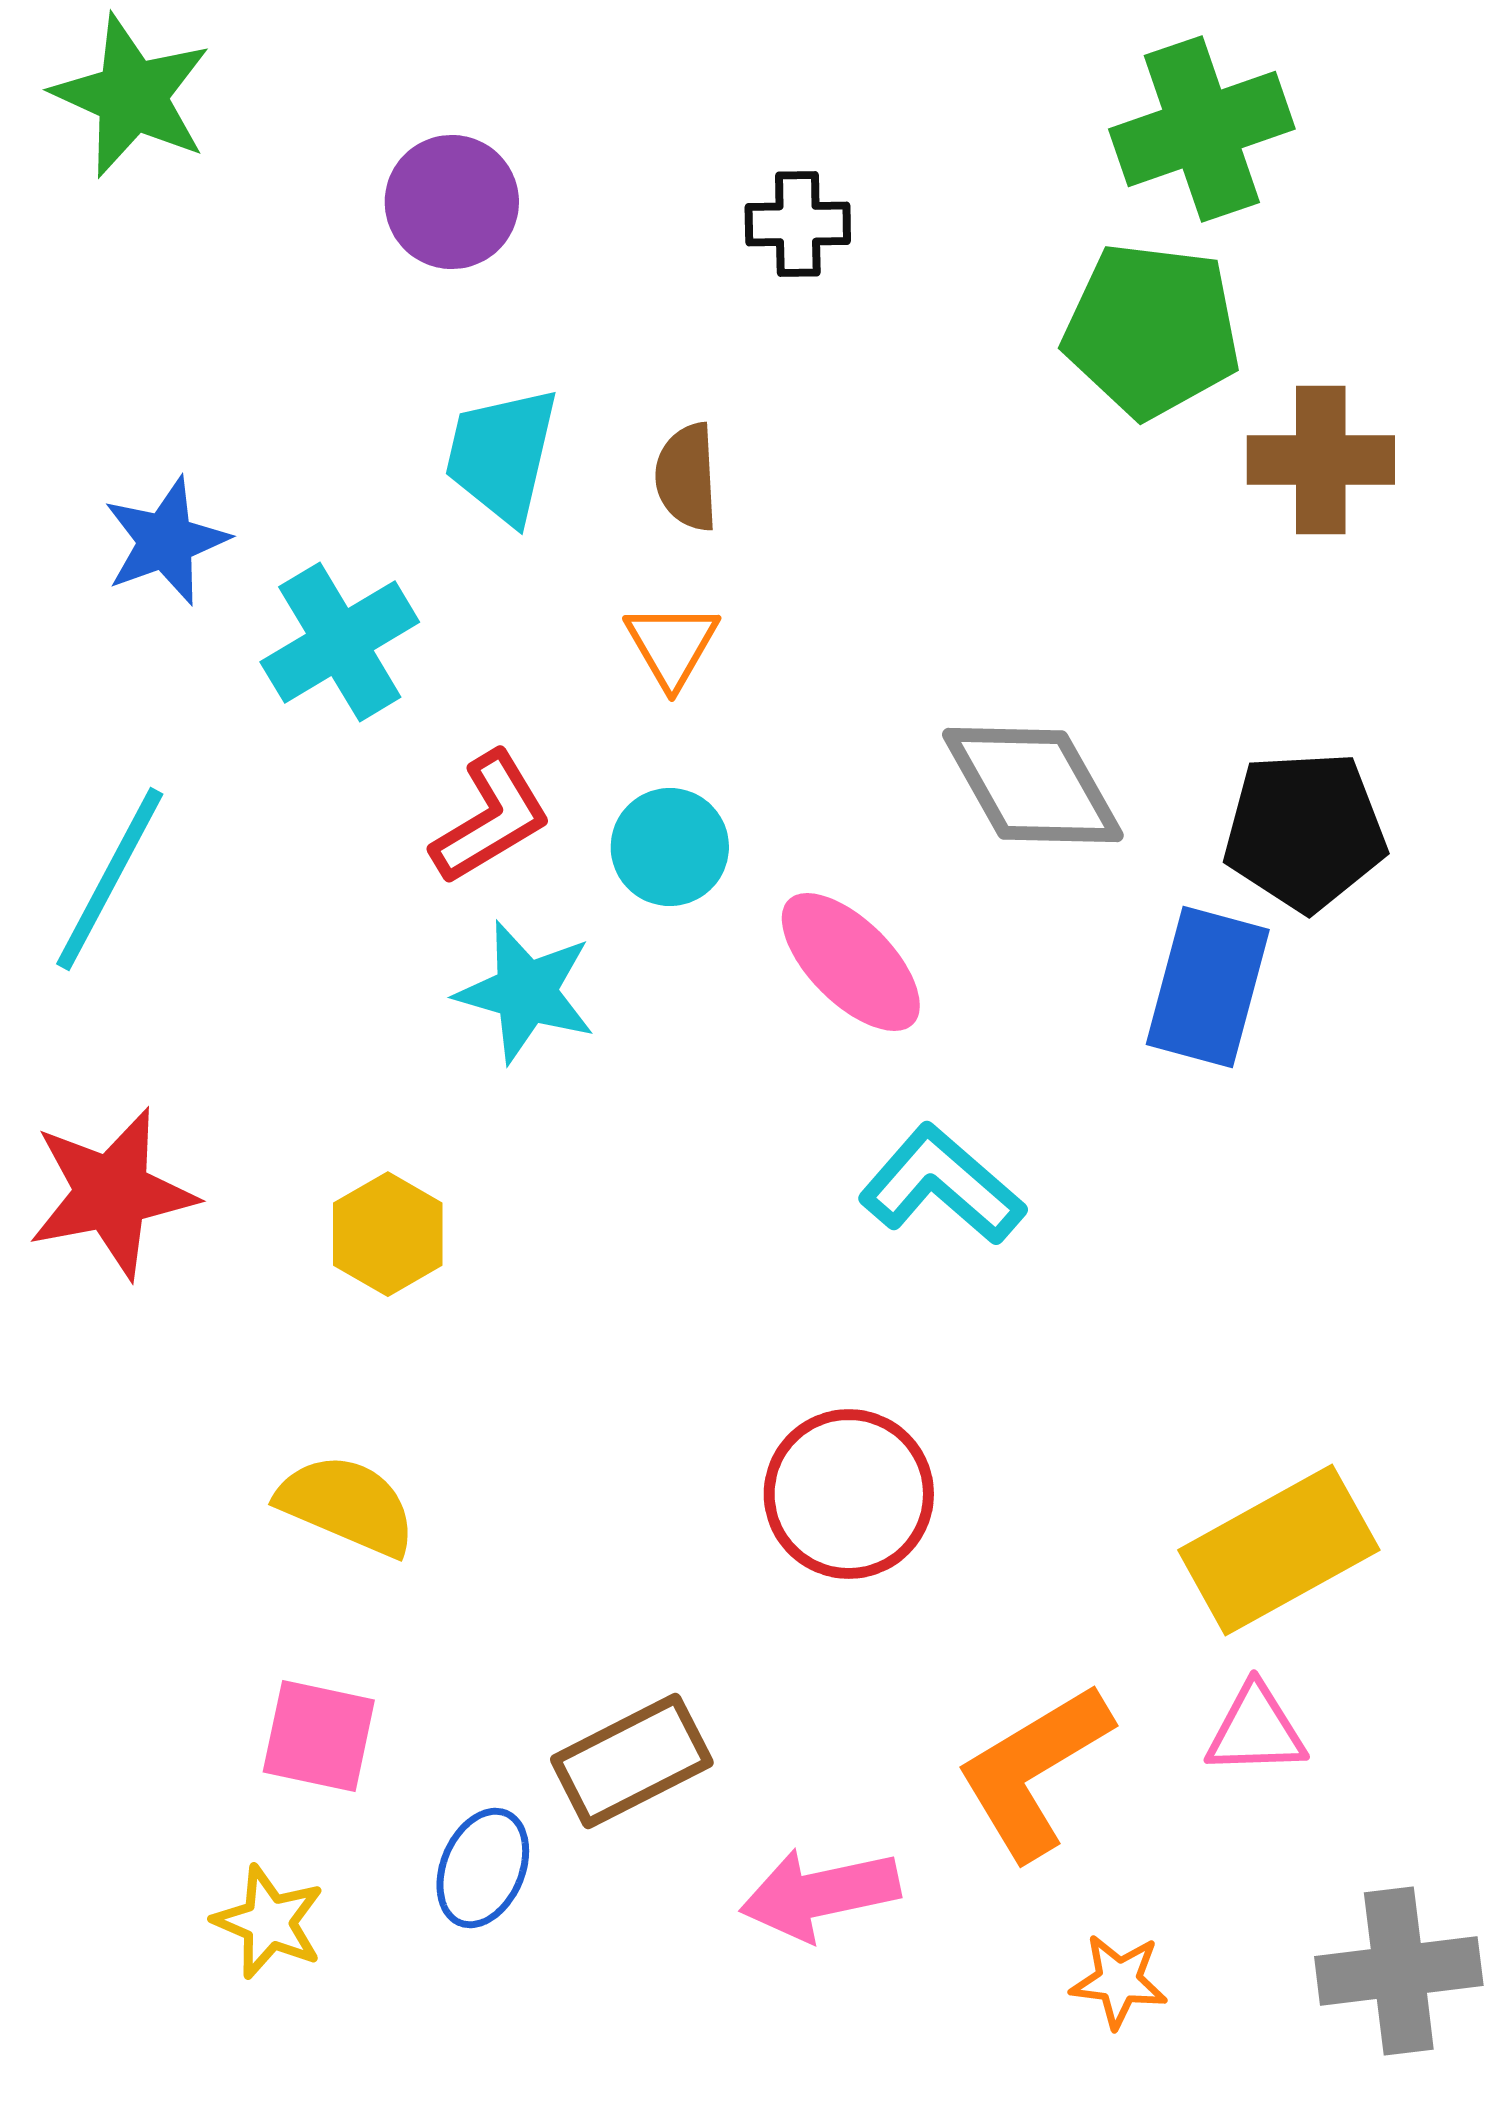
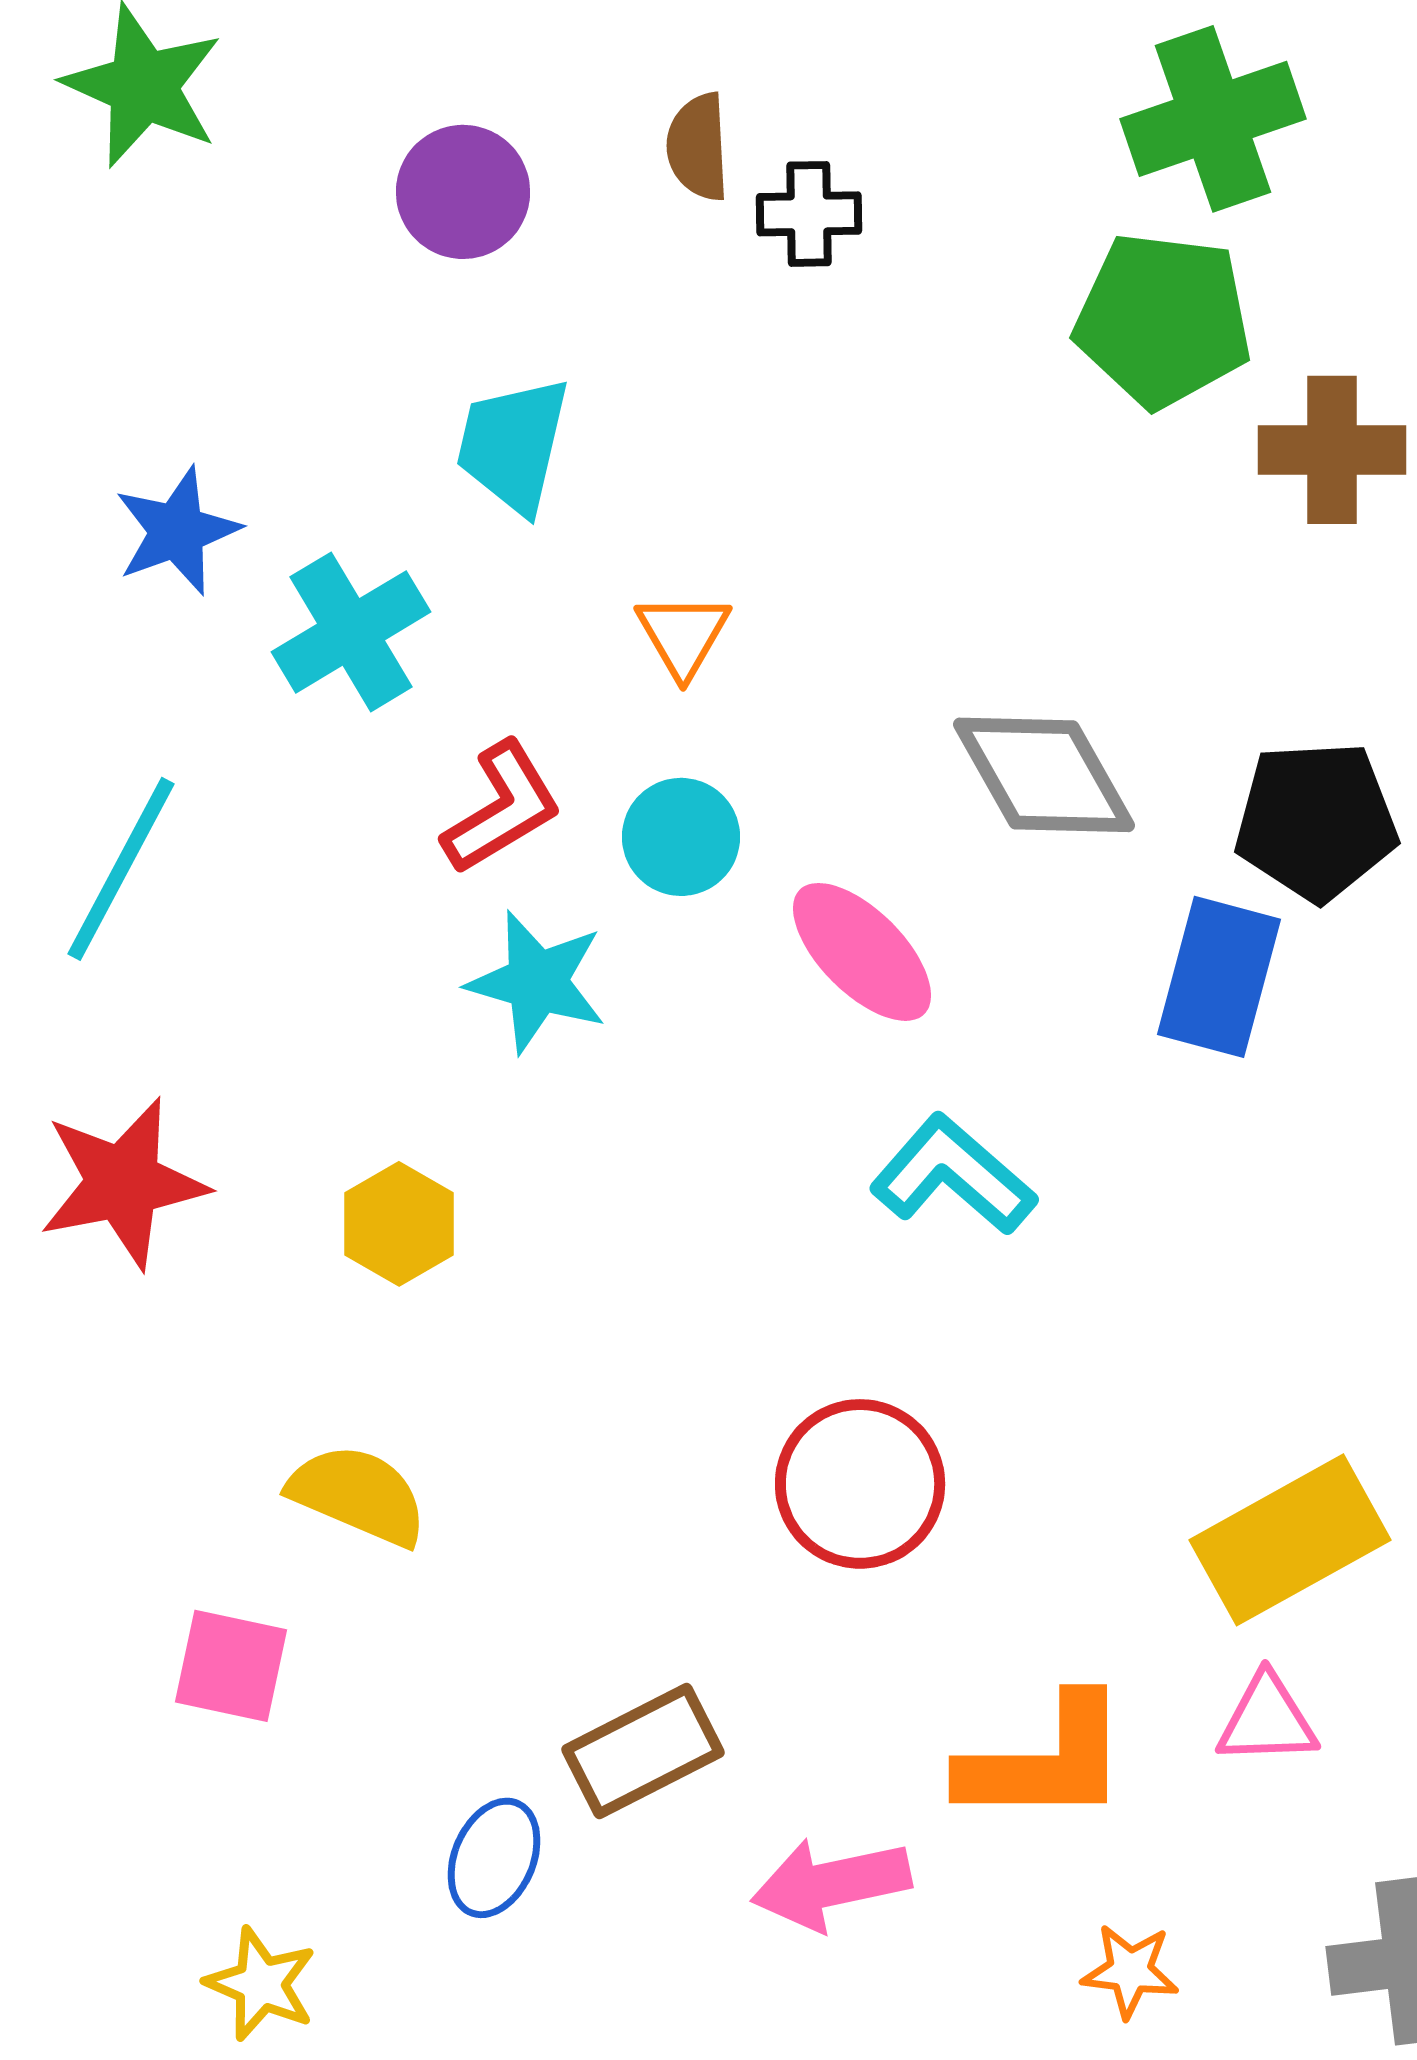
brown semicircle: (687, 477) -> (698, 147), moved
pink square: (319, 1736) -> (231, 1666), moved
orange L-shape: (1034, 1771) -> (1045, 1761), turned -149
yellow star: (269, 1922) -> (261, 1984), moved

